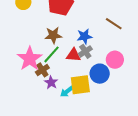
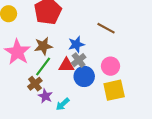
pink star: (30, 59) -> (17, 52), moved
blue circle: (100, 74) -> (84, 76), moved
yellow square: (80, 85) -> (114, 90), moved

